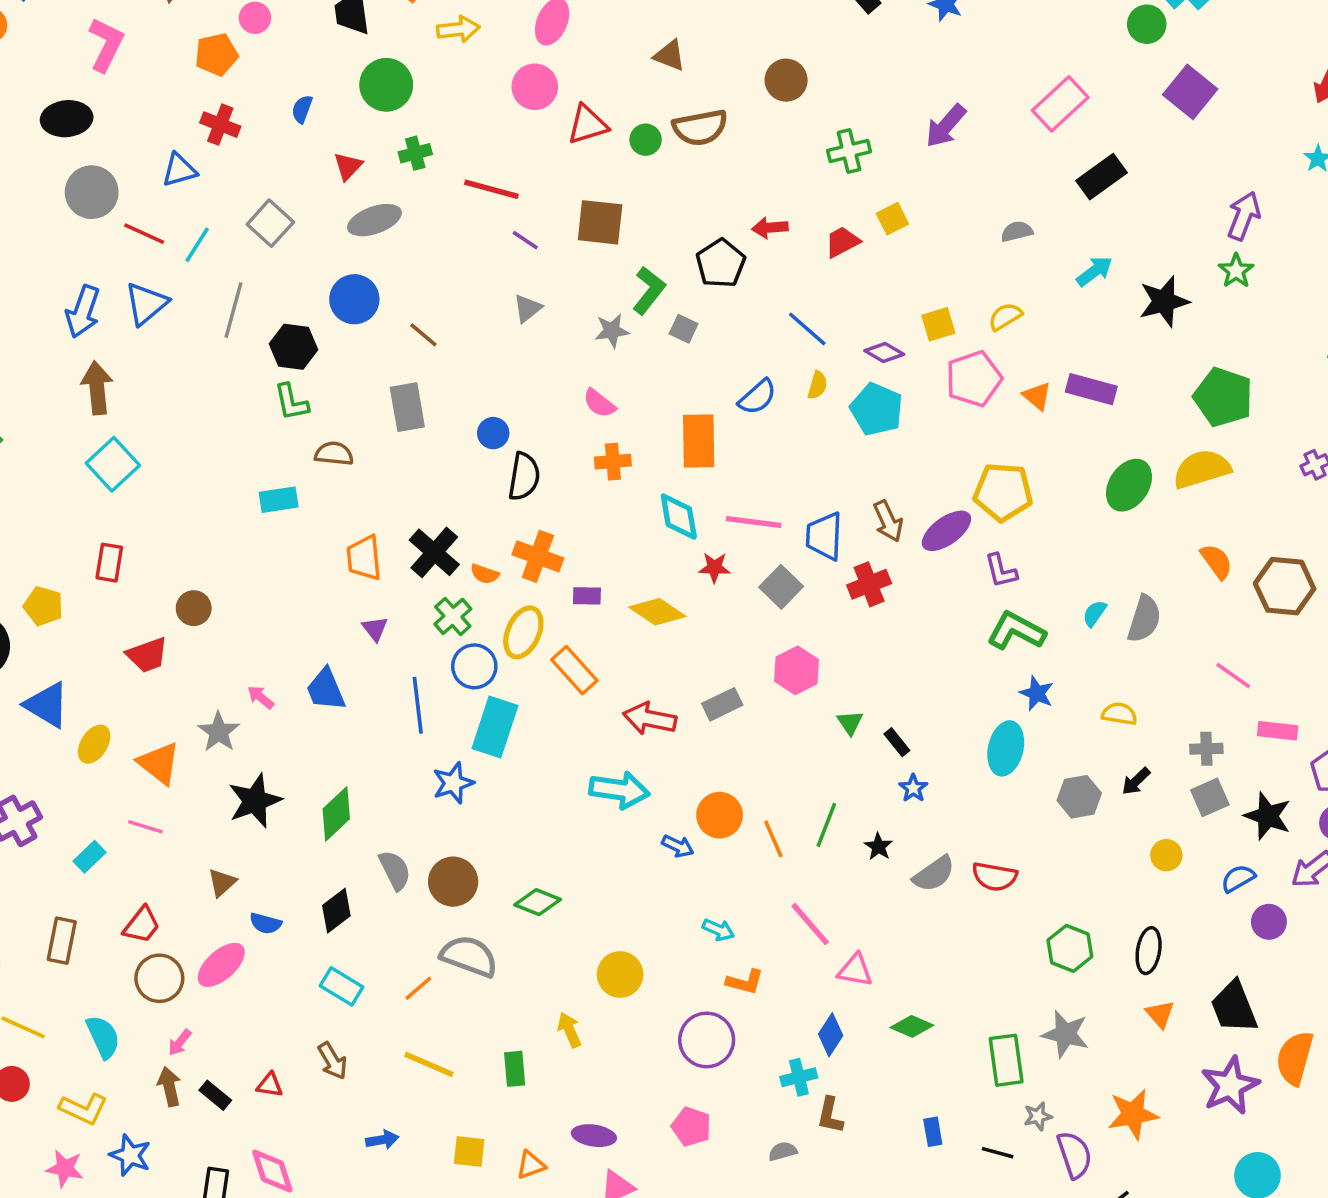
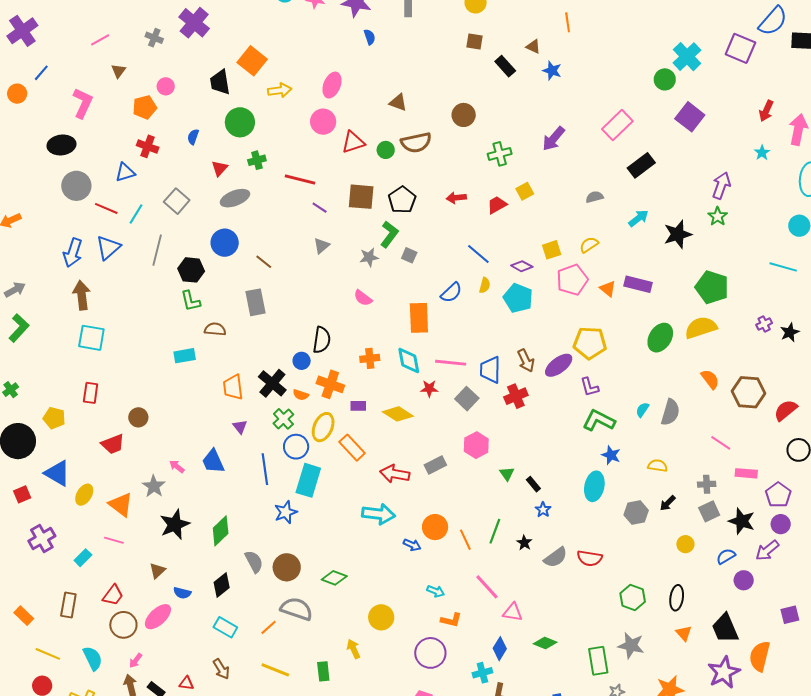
black pentagon: (721, 263) -> (402, 200), moved
blue circle: (493, 433) -> (302, 361), moved
orange cross: (613, 462) -> (370, 358), moved
cyan square: (113, 464) -> (91, 338), turned -36

